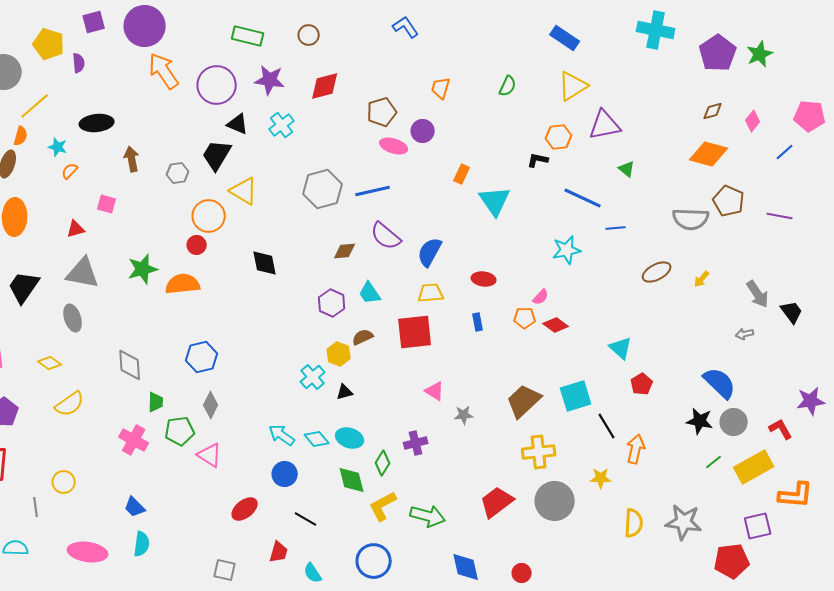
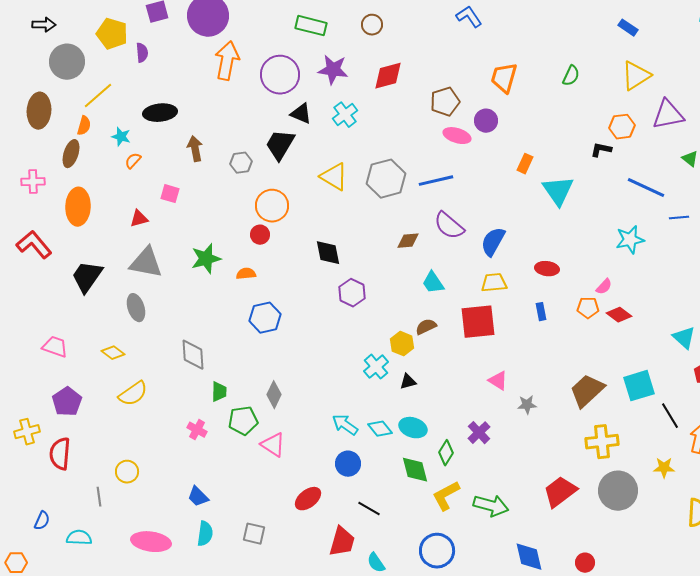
blue rectangle: (565, 38) -> (628, 28), size x0.7
orange arrow: (164, 71) -> (227, 61), turned 45
orange trapezoid: (441, 88) -> (504, 78), size x1.4
yellow triangle: (244, 191) -> (334, 177), moved
orange semicircle: (183, 284) -> (246, 274), size x0.6
purple hexagon: (332, 303) -> (352, 293), moved
blue hexagon: (202, 357) -> (265, 318), moved
pink cross: (134, 440) -> (197, 430), size x0.7
purple cross: (416, 443) -> (479, 433), turned -30
red trapezoid: (279, 552) -> (342, 542), size x1.4
gray square: (225, 570) -> (254, 534), moved

